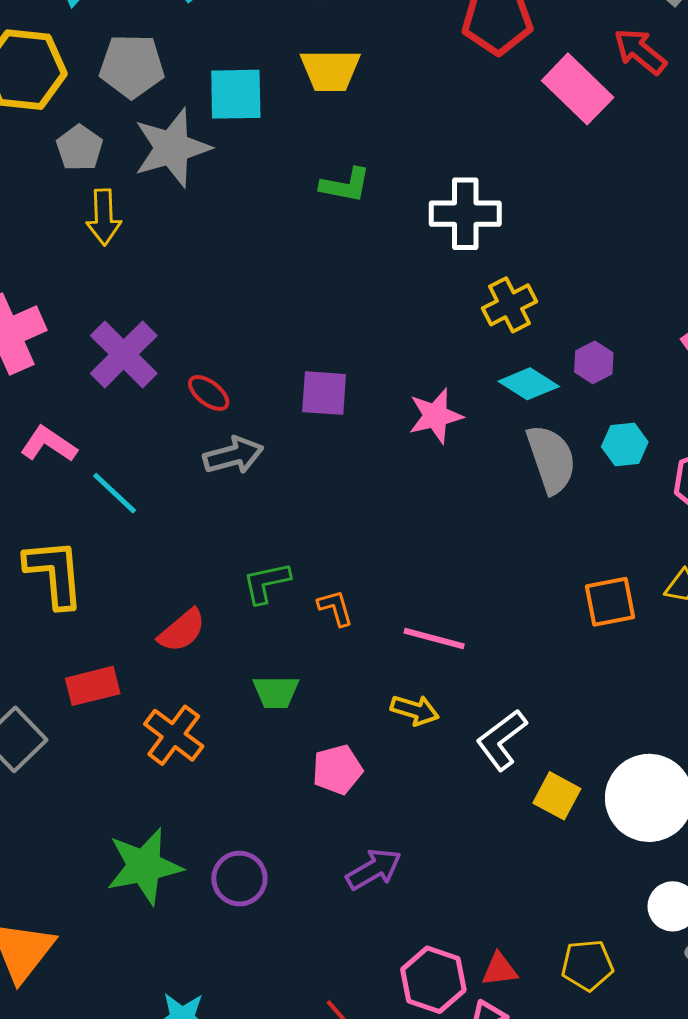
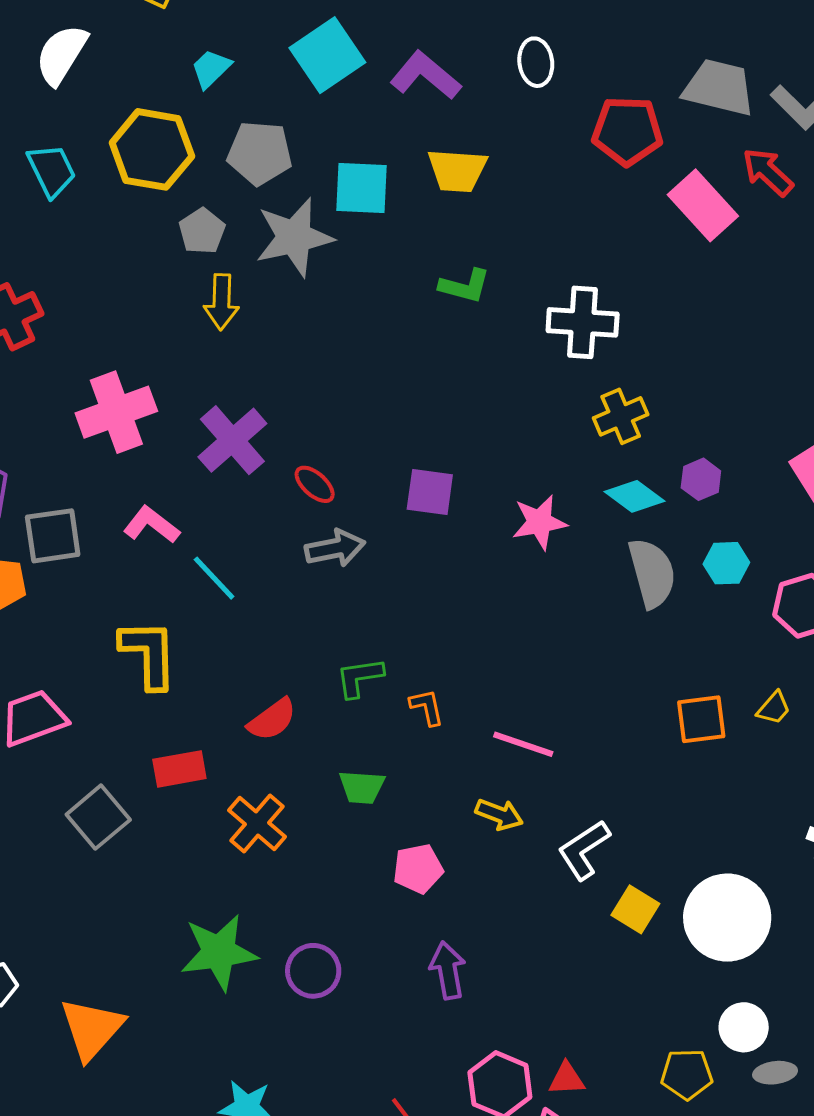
purple arrow: (374, 869) -> (448, 970), turned -74
yellow pentagon: (587, 965) -> (687, 1074), moved

